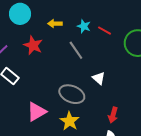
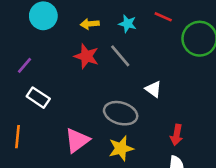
red line: (104, 31) -> (163, 17), moved
red star: (33, 45) -> (86, 56), moved
yellow star: (69, 121) -> (121, 148), turned 30

